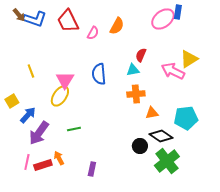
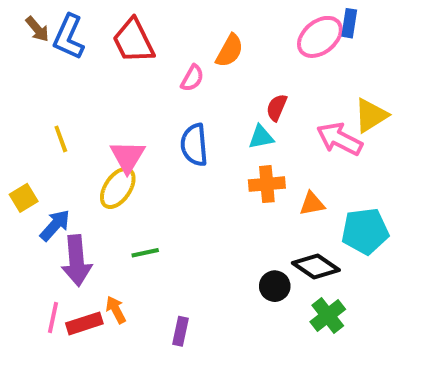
blue L-shape: (35, 19) -> (69, 37), turned 95
pink semicircle: (93, 33) -> (192, 78), moved
orange triangle: (152, 113) -> (312, 204), moved
purple arrow: (39, 133) -> (77, 261), turned -40
green cross: (167, 161) -> (328, 316), size x0.7

